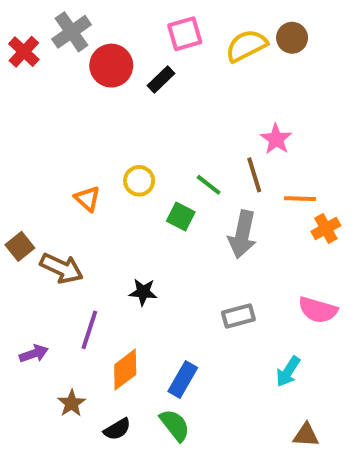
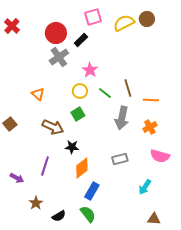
gray cross: (72, 32) -> (59, 57), moved
pink star: (276, 139) -> (90, 70), moved
yellow circle: (139, 181) -> (80, 91), moved
orange triangle: (87, 199) -> (38, 94), moved
green square: (181, 217) -> (78, 114), moved, turned 32
orange cross: (326, 228) -> (150, 127), moved
brown arrow: (62, 268) -> (53, 127), moved
purple arrow: (34, 354) -> (17, 178), turned 48
orange diamond: (125, 370) -> (82, 168), moved

